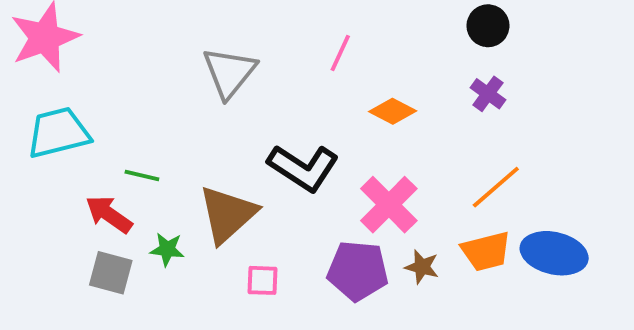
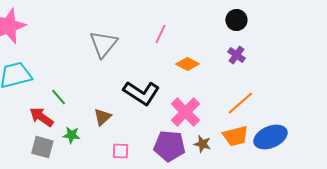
green line: (142, 175) -> (58, 97), turned 36
brown triangle: (227, 214) -> (102, 117), size x0.6
blue ellipse: (554, 253) -> (270, 137), turned -36

